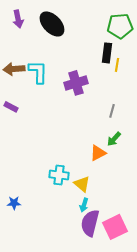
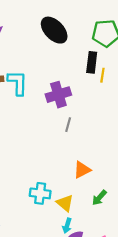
black ellipse: (52, 24) -> (54, 30), moved
gray line: (112, 111) -> (68, 125), moved
green arrow: (114, 139) -> (99, 198), moved

